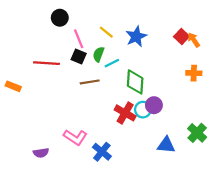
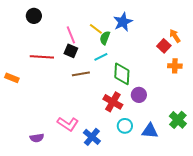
black circle: (60, 18) -> (34, 16), moved
blue star: (136, 37) -> (123, 22), moved
red square: (182, 37) -> (164, 46), moved
green semicircle: (99, 54) -> (105, 38), moved
cyan circle: (143, 110) -> (125, 126), moved

